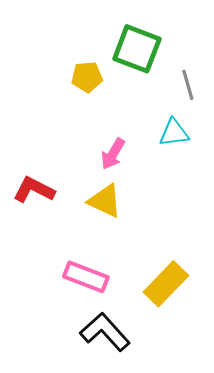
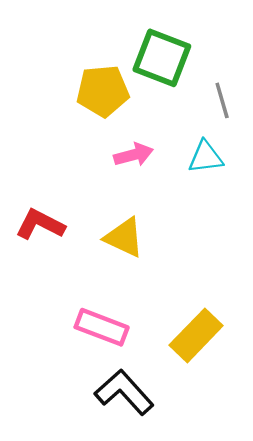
yellow pentagon: (87, 77) -> (103, 91), size x1.4
pink arrow: (113, 154) -> (133, 155), moved, turned -136

